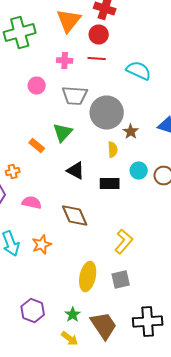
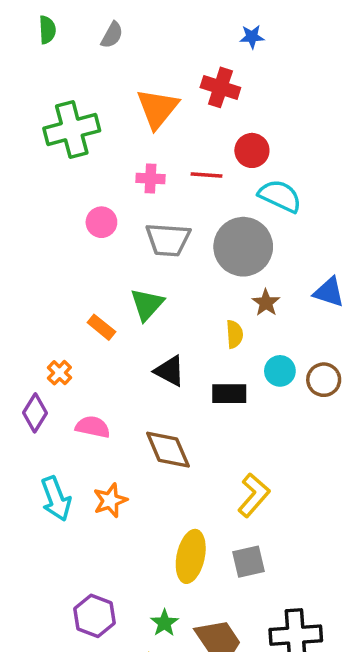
red circle: (99, 34) -> (252, 150), moved
gray circle: (107, 112) -> (243, 247), moved
orange cross: (13, 172) -> (59, 373), turned -32

